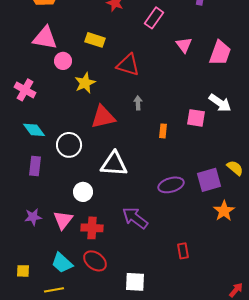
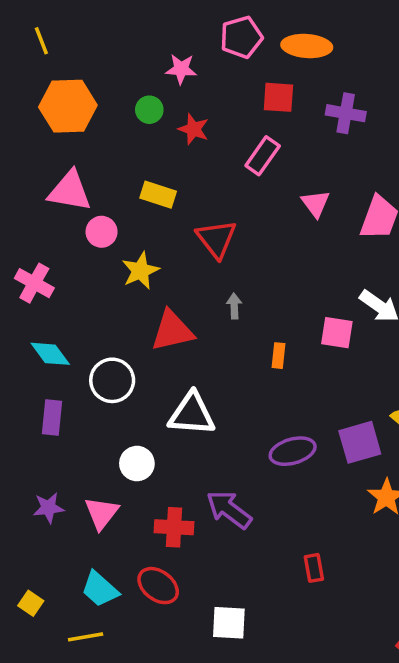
red triangle: (128, 65) -> (217, 239), turned 35
red cross: (92, 228) -> (174, 527), moved
yellow square: (23, 271) -> (31, 603), turned 32

